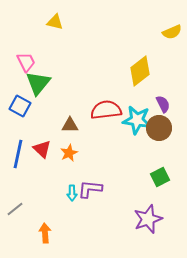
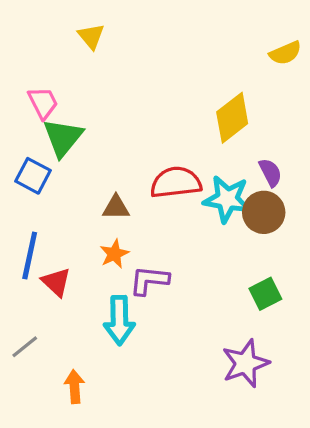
yellow triangle: (55, 22) -> (91, 36), turned 36
red triangle: (42, 149) -> (56, 282), moved
purple L-shape: (90, 189) -> (149, 280), moved
cyan arrow: (72, 193) -> (119, 320), size x1.8

